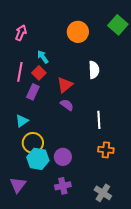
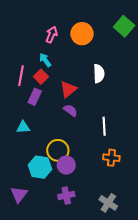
pink arrow: (21, 33) -> (52, 35), moved
cyan triangle: (22, 121) -> (23, 127), turned 32
yellow circle: (33, 143) -> (58, 150), moved

